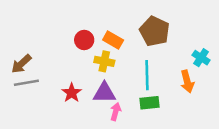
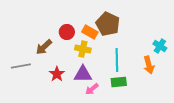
brown pentagon: (155, 31) -> (108, 24), moved
brown arrow: (21, 64) -> (44, 47), moved
pink arrow: (116, 112) -> (92, 89), turned -144

